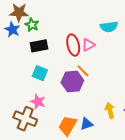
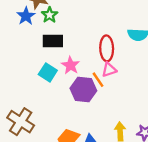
red ellipse: (73, 45) -> (107, 48), moved
pink triangle: (88, 45) -> (109, 70), moved
pink star: (38, 102) -> (71, 65), moved

